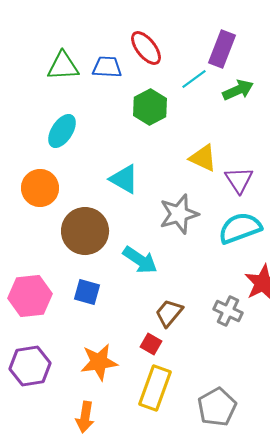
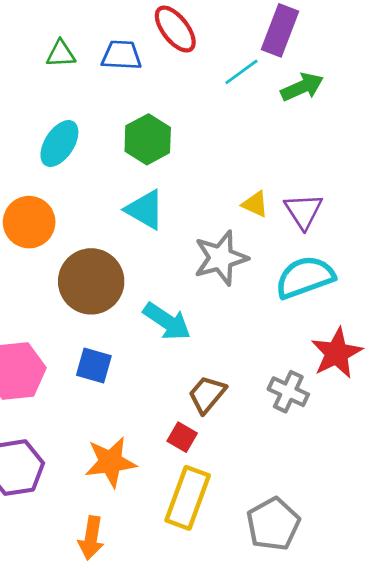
green triangle: (63, 66) -> (61, 54), size x0.7
green hexagon: (150, 107) -> (148, 139), moved
yellow triangle: (203, 158) -> (255, 204), moved, size x0.7

